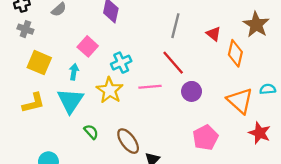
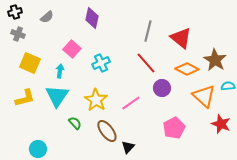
brown star: (256, 25) -> (215, 60), moved
red triangle: (213, 34) -> (181, 38), size x1.6
orange diamond: (235, 53) -> (187, 69), moved, turned -75
pink line: (150, 87) -> (131, 103), moved, turned -30
yellow star: (110, 90) -> (96, 100), moved

